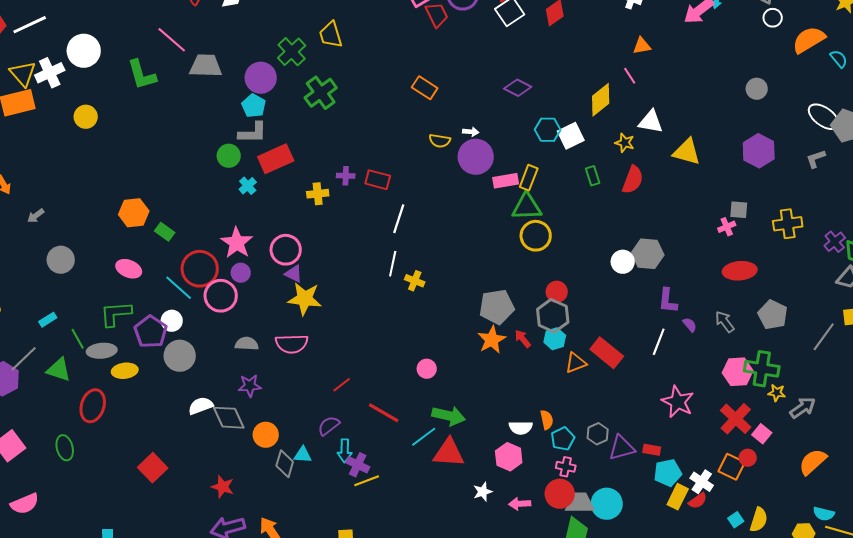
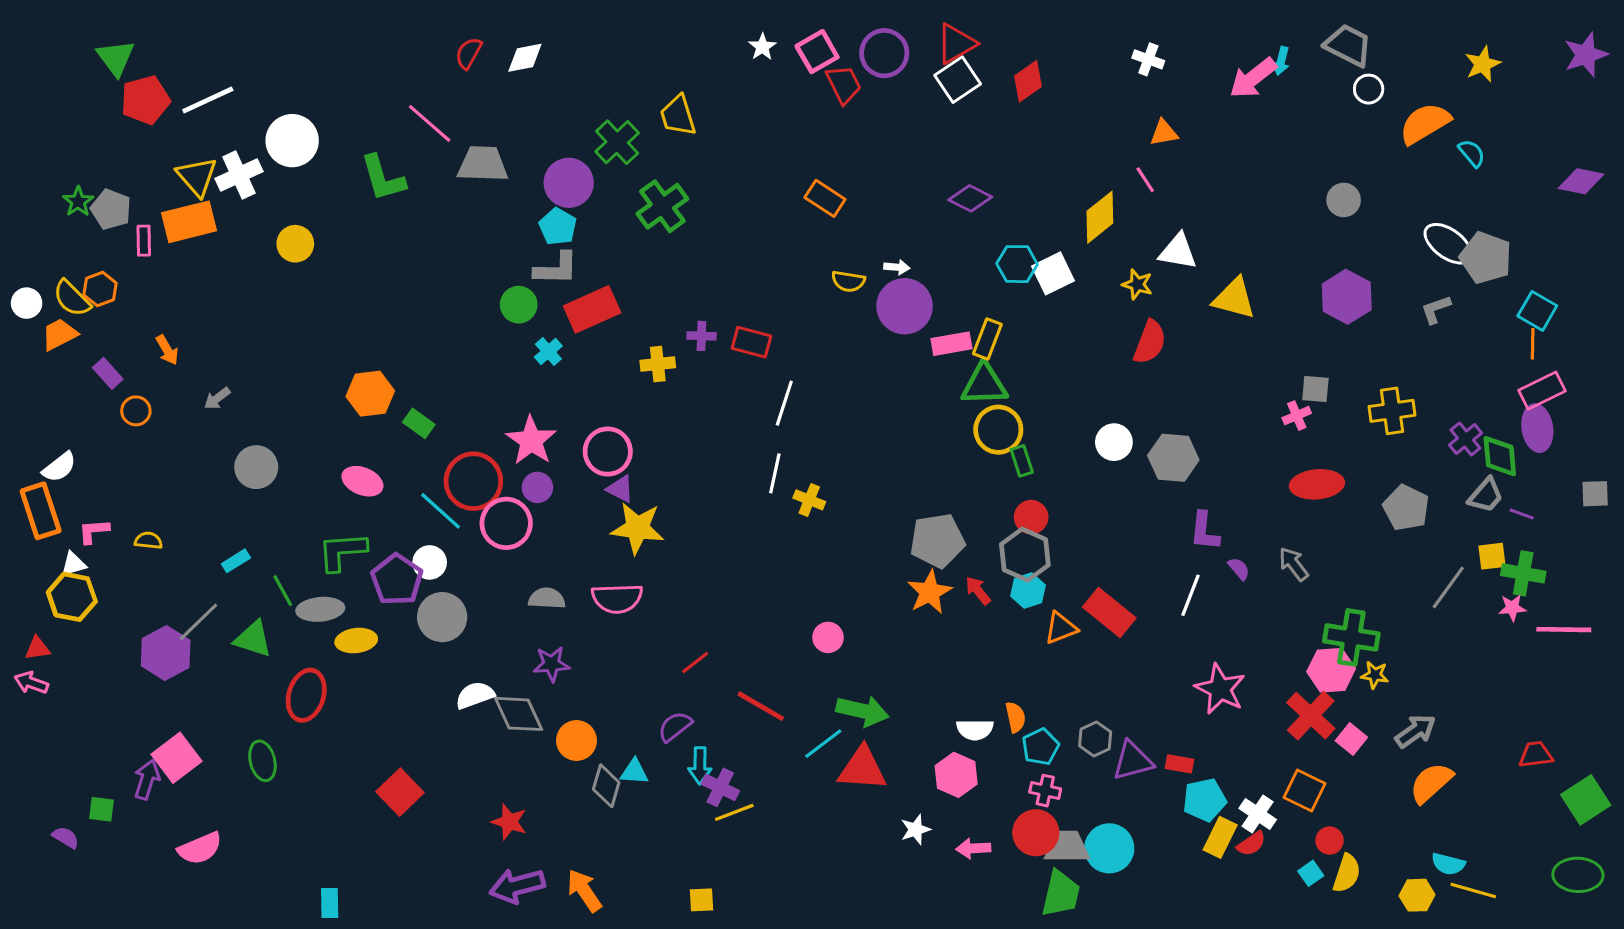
green rectangle: (593, 176) -> (1022, 461), moved
white circle: (623, 262) -> (1114, 442), moved
gray pentagon: (773, 315) -> (1406, 508), moved
pink hexagon: (738, 372) -> (1331, 670), moved
gray arrow: (803, 408) -> (1415, 731), moved
red circle: (748, 458) -> (1330, 841), moved

